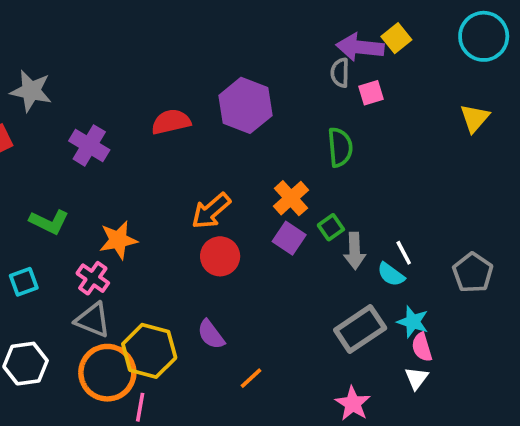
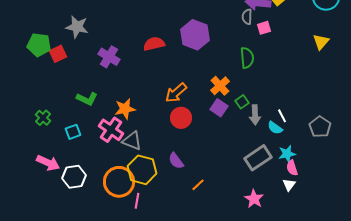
pink cross: (93, 278) -> (111, 130), size x1.4
gray triangle: (93, 320) -> (132, 141), moved
cyan star: (413, 322) -> (287, 154), turned -30

